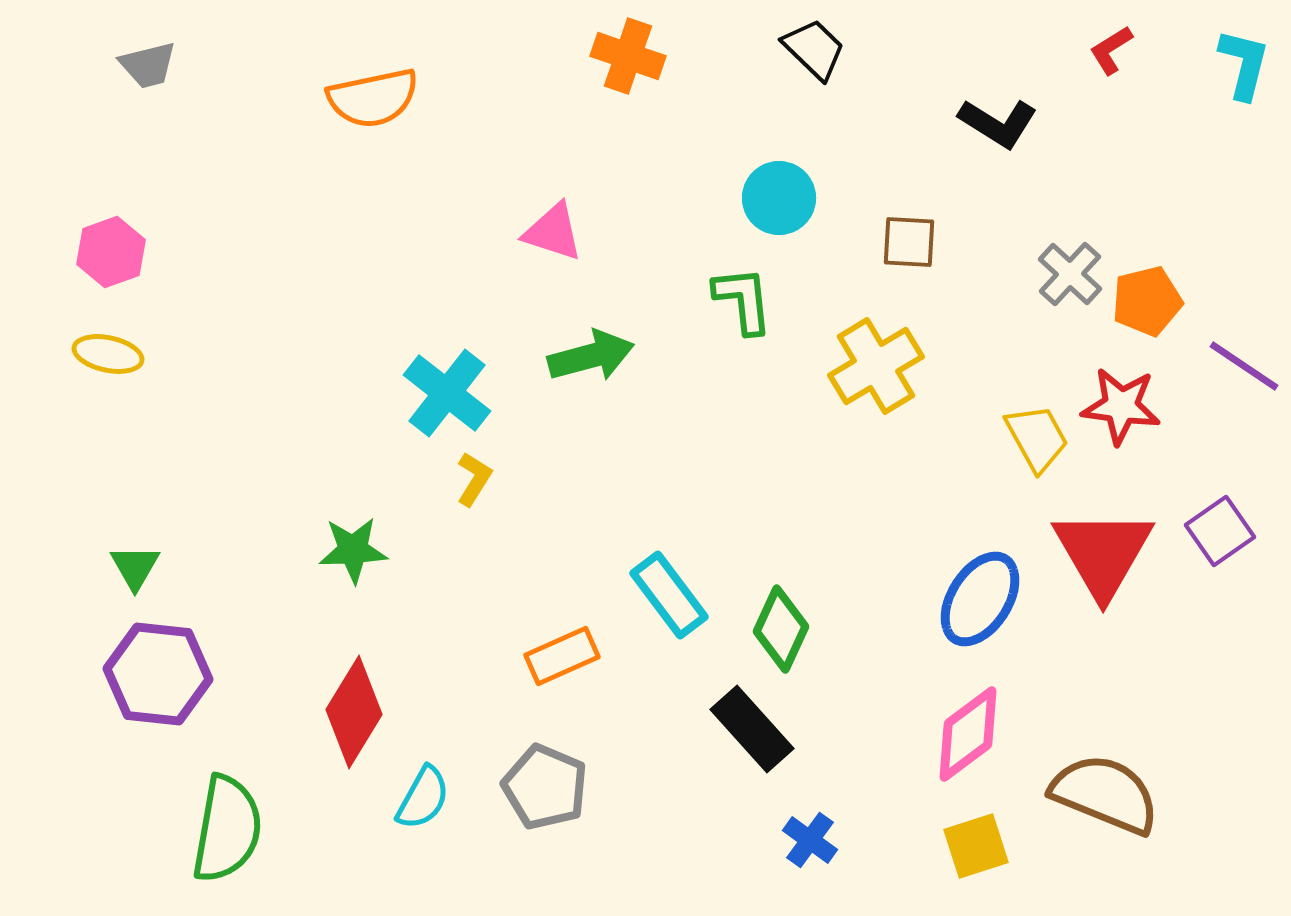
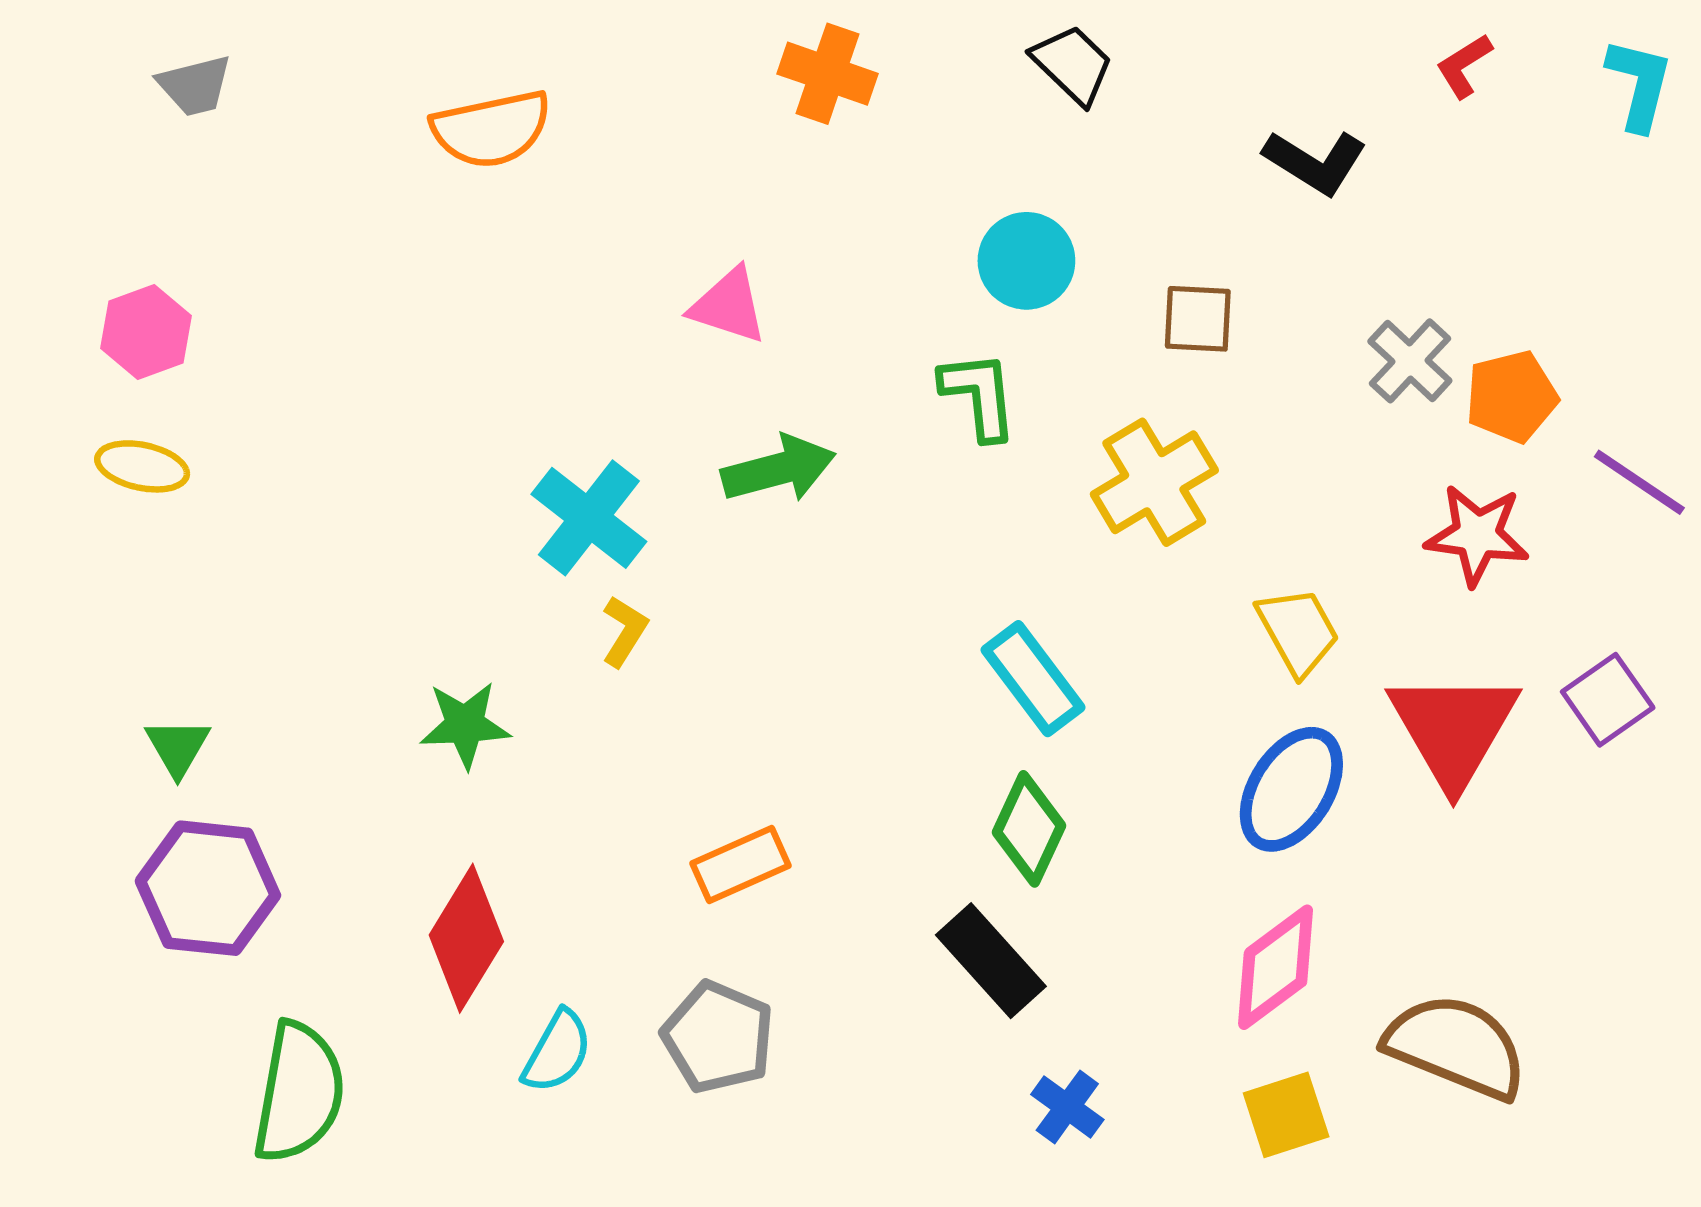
yellow trapezoid: (1037, 438) -> (1298, 631), moved
cyan rectangle: (669, 595) -> (1033, 679), moved

